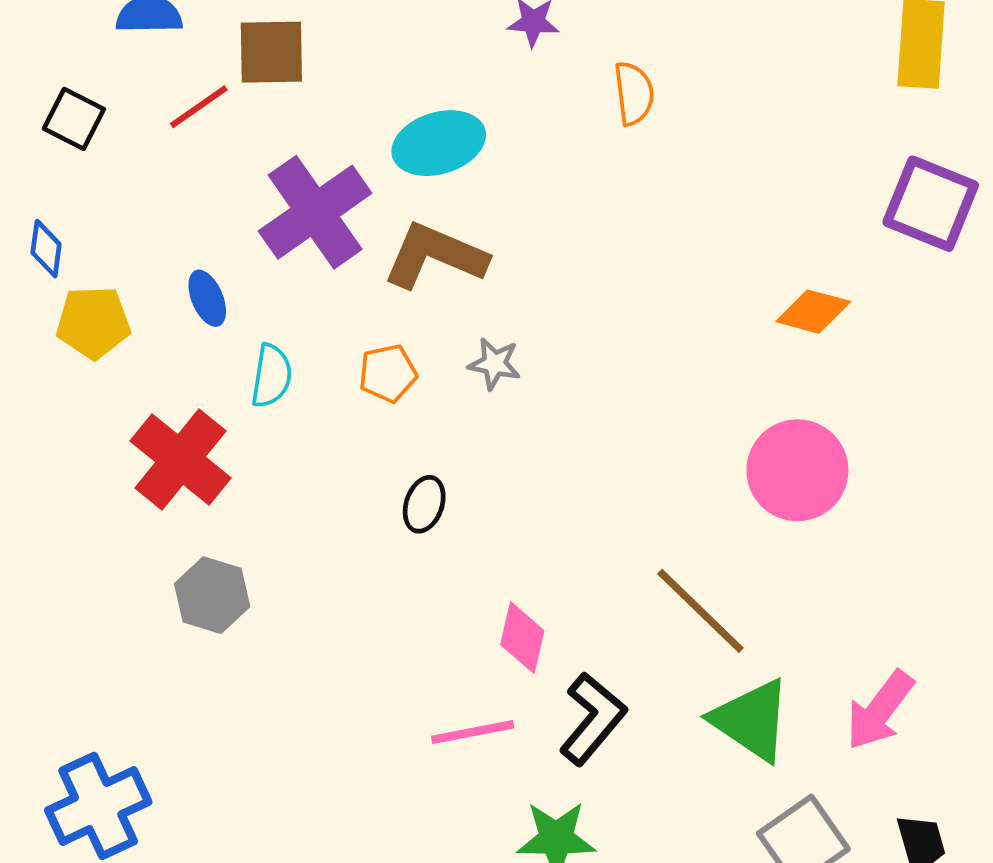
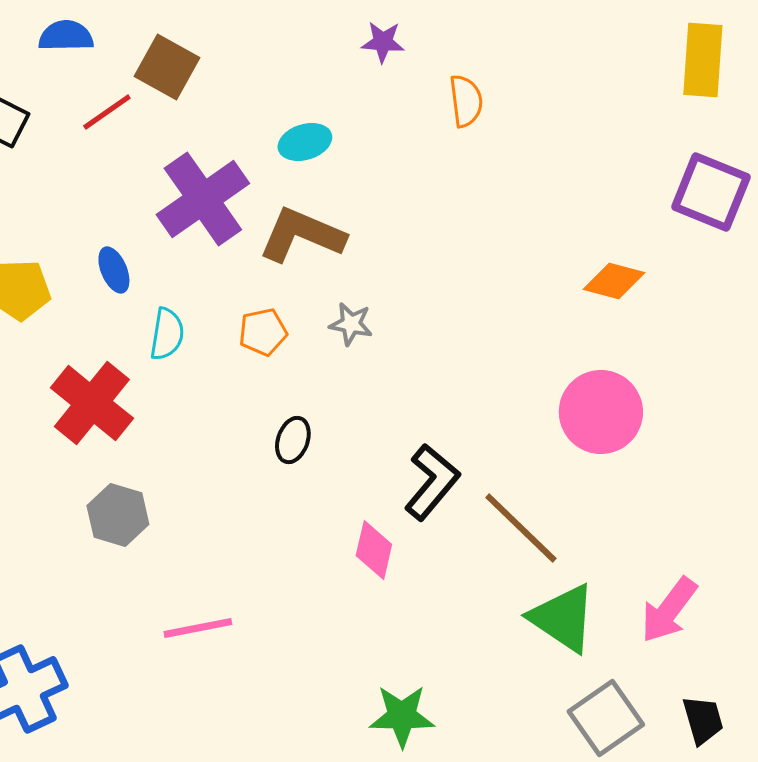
brown square: (271, 52) -> (167, 67), turned 30
cyan ellipse: (439, 143) -> (305, 142), size x0.7
black L-shape: (593, 719) -> (432, 482), moved
pink line: (473, 732) -> (198, 628), moved

